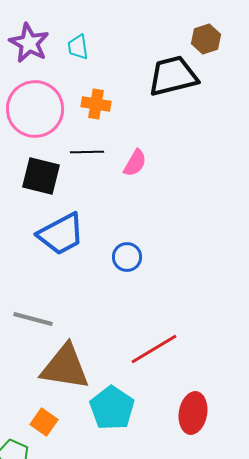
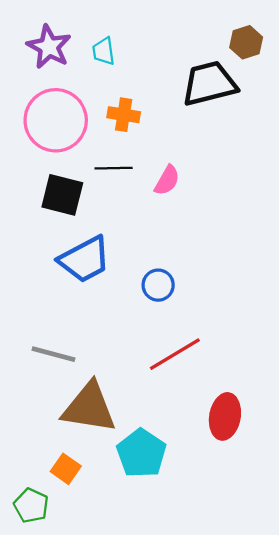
red line: (154, 349) -> (175, 354), moved
red ellipse: (193, 413) -> (225, 416), moved

